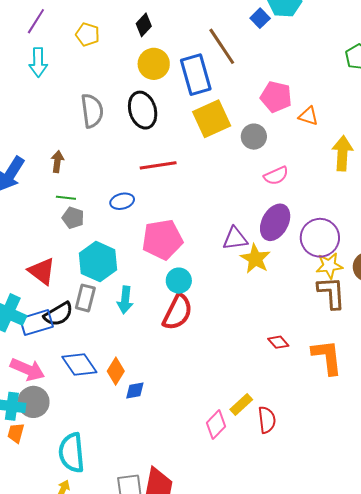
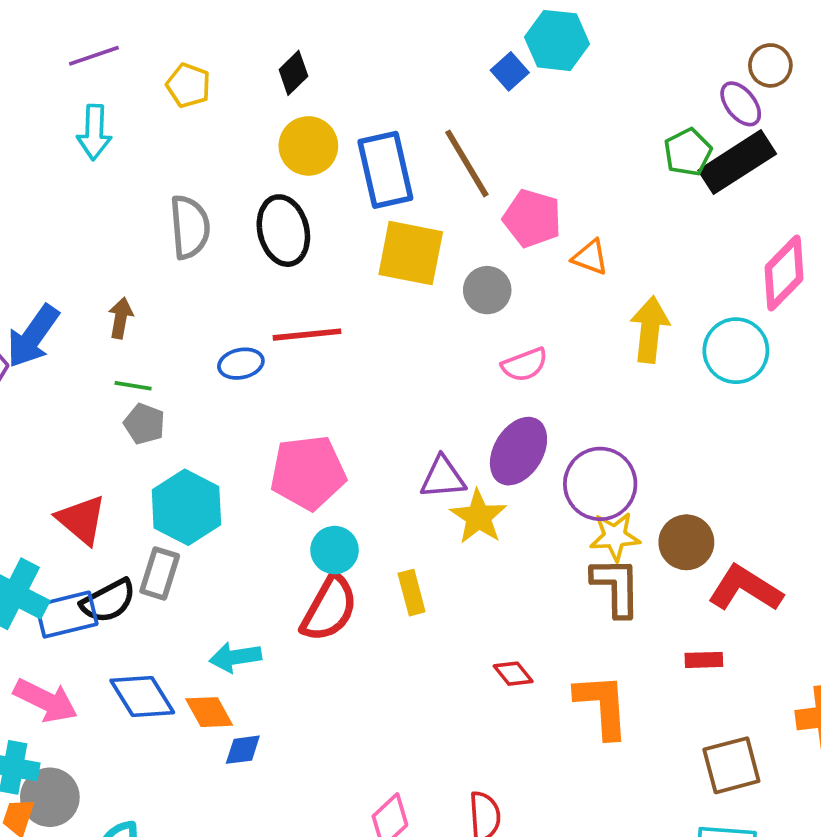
purple line: (36, 21) -> (94, 56), turned 36
brown line: (222, 46) -> (467, 163), moved
yellow square: (212, 119) -> (411, 253), turned 33
blue ellipse: (122, 201) -> (241, 364), moved
cyan arrow: (125, 300) -> (235, 657), moved, turned 72
orange diamond: (116, 371) -> (209, 712), turned -64
gray circle: (33, 402) -> (50, 797), moved
yellow rectangle: (241, 405) -> (412, 593), moved, turned -65

